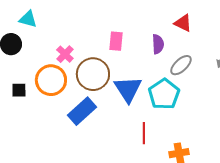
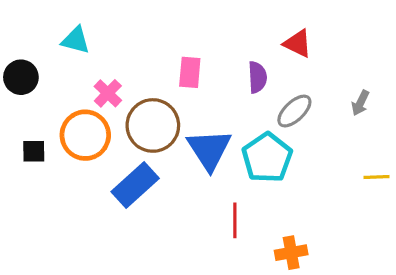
cyan triangle: (28, 19) -> (76, 40), moved

